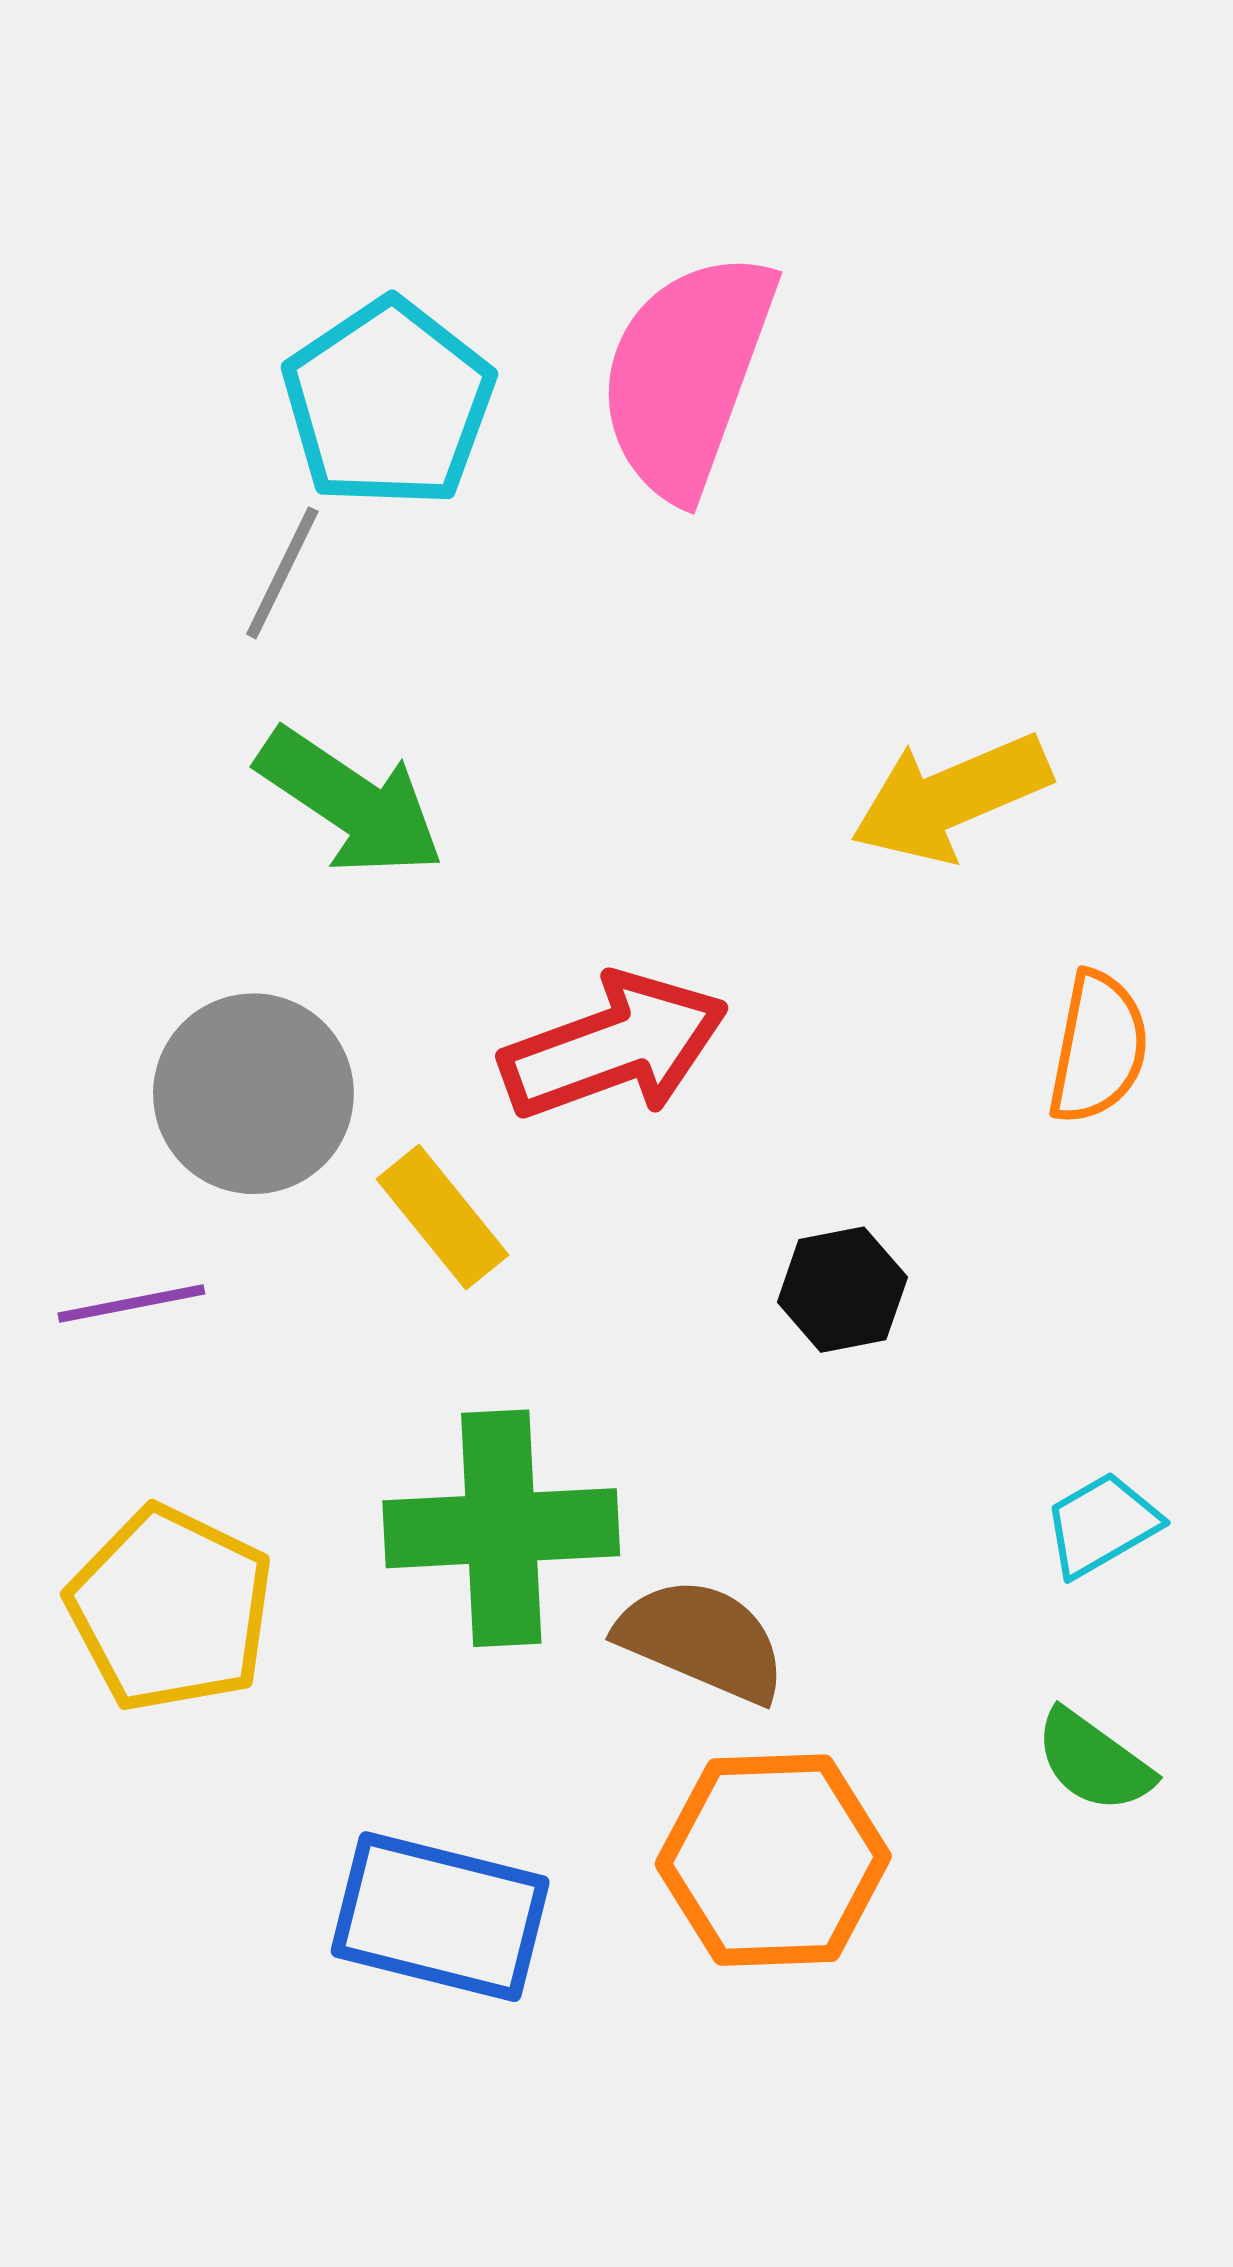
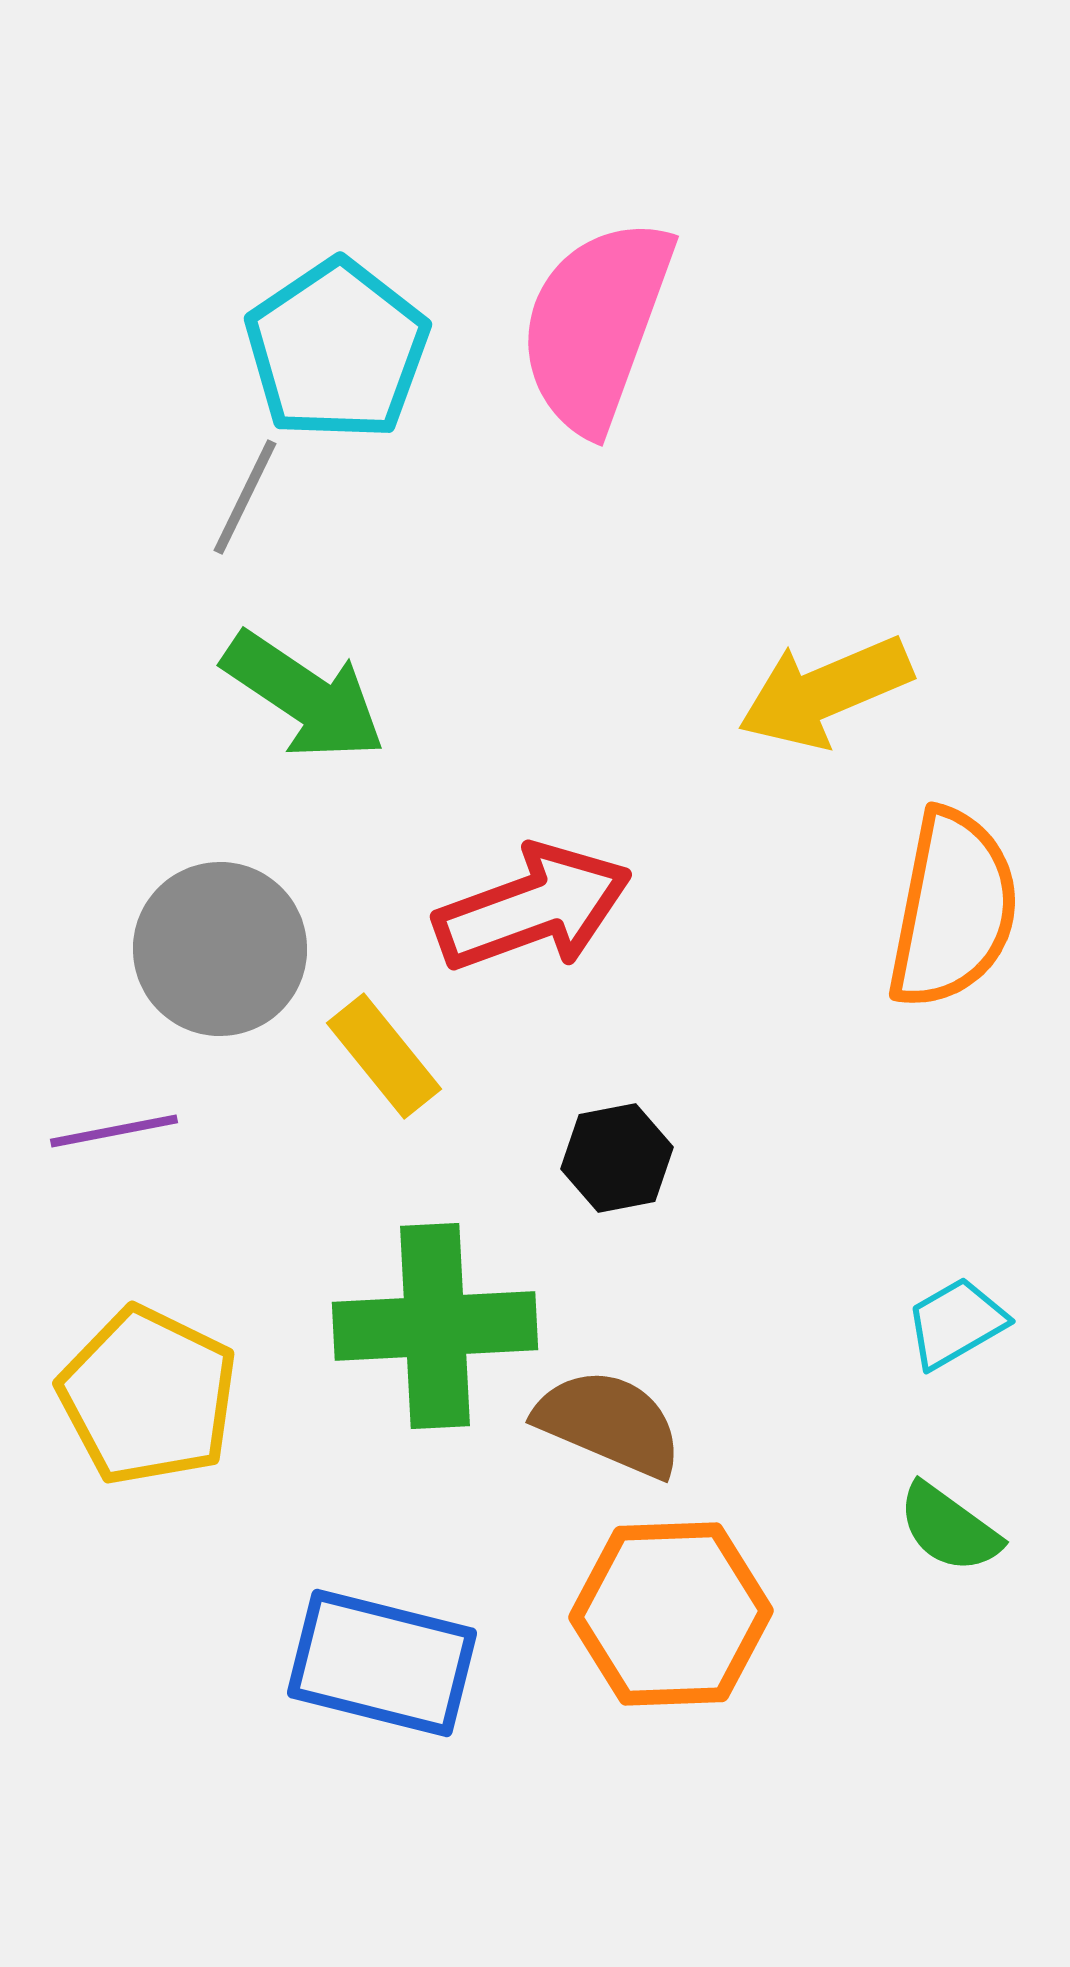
orange semicircle: (1098, 1048) -> (953, 909), size x1.5
black hexagon: (842, 1290) -> (617, 1158), moved

